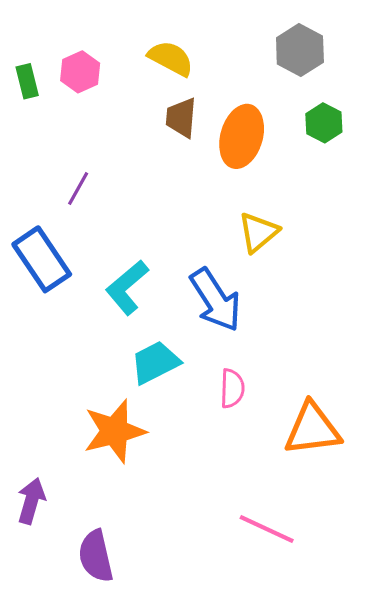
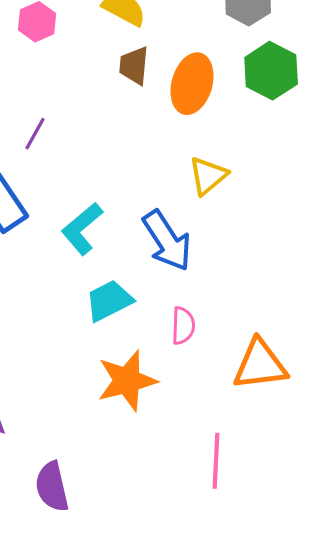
green hexagon: (324, 123) -> (271, 71), size x1.5
orange star: (115, 431) -> (127, 381), moved
pink line: (267, 529) -> (216, 461), turned 68

